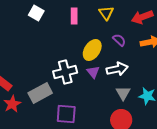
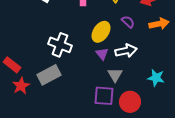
white cross: (65, 72) -> (60, 45), moved, turned 35
gray triangle: (123, 93) -> (115, 75), moved
purple square: (66, 114) -> (104, 96), moved

